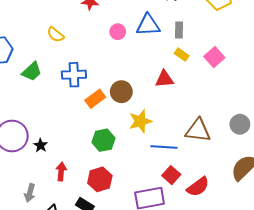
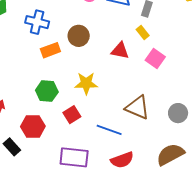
pink square: (214, 57) -> (155, 58), moved, turned -30
brown circle: (121, 92) -> (79, 36), moved
blue line: (164, 147) -> (109, 130), moved
red square: (171, 175) -> (72, 115), moved

